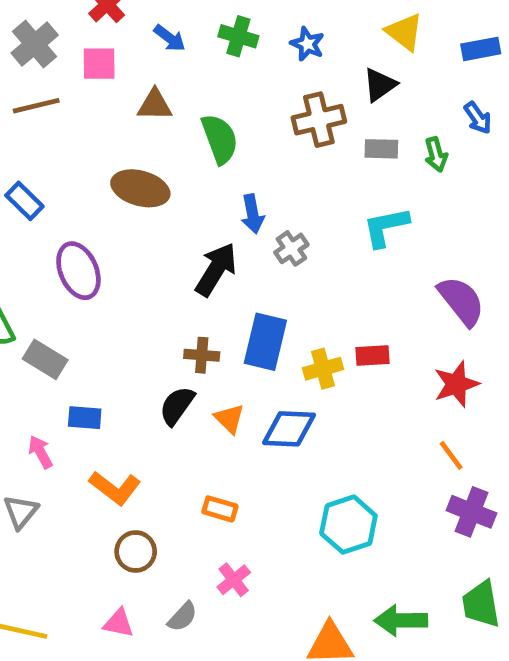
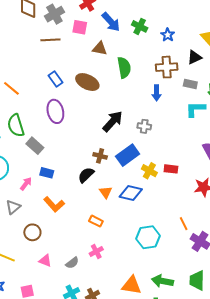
blue arrow: (170, 38) -> (111, 22), size x1.5
blue rectangle: (24, 201) -> (55, 79), moved
blue arrow: (253, 214) -> (157, 93), moved
cyan L-shape: (386, 227) -> (195, 109), moved
gray cross: (291, 248) -> (144, 126), moved, turned 32
blue rectangle: (265, 342) -> (128, 155), turned 30
yellow cross: (323, 369) -> (149, 171), turned 35
orange triangle: (229, 419) -> (106, 192), moved
pink arrow: (41, 452) -> (26, 184), turned 56
orange line: (451, 455) -> (184, 224), moved
brown circle: (136, 551) -> (32, 232), moved

